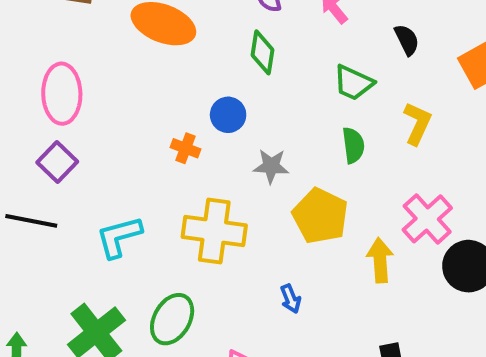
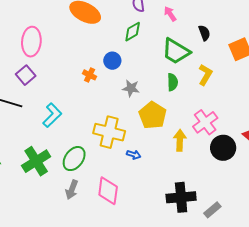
green diamond: (263, 52) -> (133, 32), turned 45
green trapezoid: (353, 83) -> (176, 51), size x1.4
yellow cross: (214, 231) -> (109, 132), moved
cyan L-shape: (119, 237) -> (52, 115), turned 145
blue arrow: (291, 299) -> (134, 155), turned -56

